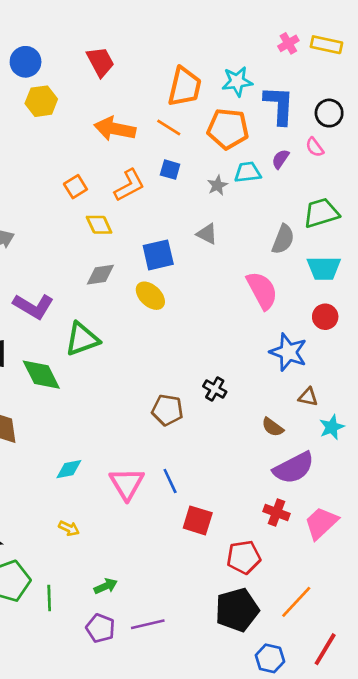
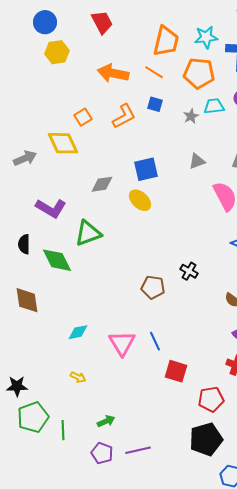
yellow diamond: (99, 225) -> (63, 143), moved, size x1.5
gray triangle: (207, 234) -> (197, 161), moved, turned -48

